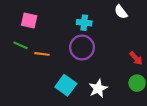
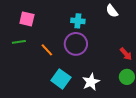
green line: (21, 45) -> (19, 42), turned -32
orange line: (42, 54) -> (47, 50), moved, turned 40

